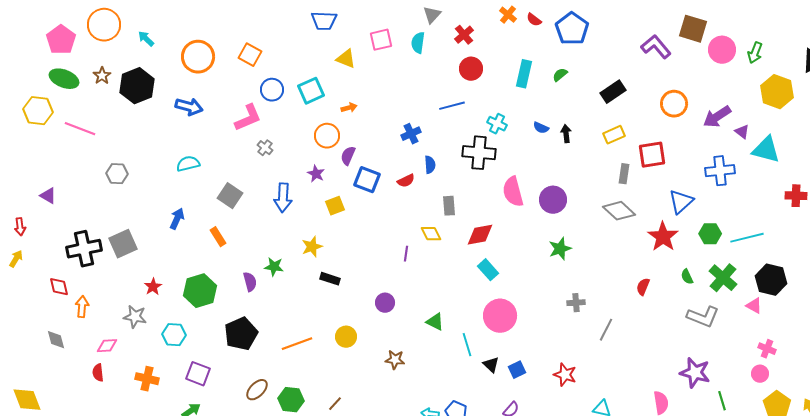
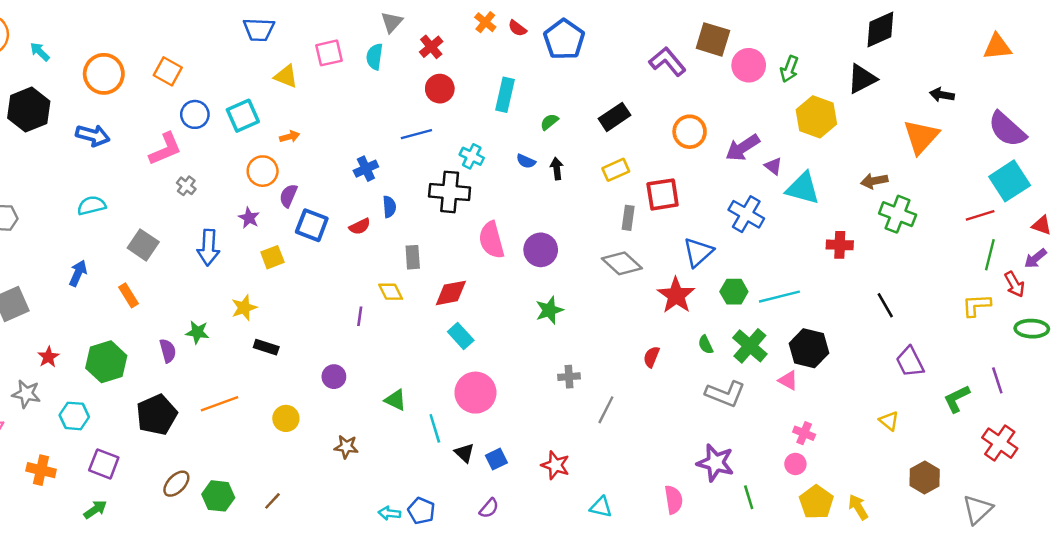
green semicircle: (560, 75) -> (549, 122), moved
blue cross: (720, 171) -> (746, 214), turned 36
orange line: (297, 344) -> (219, 404), moved

